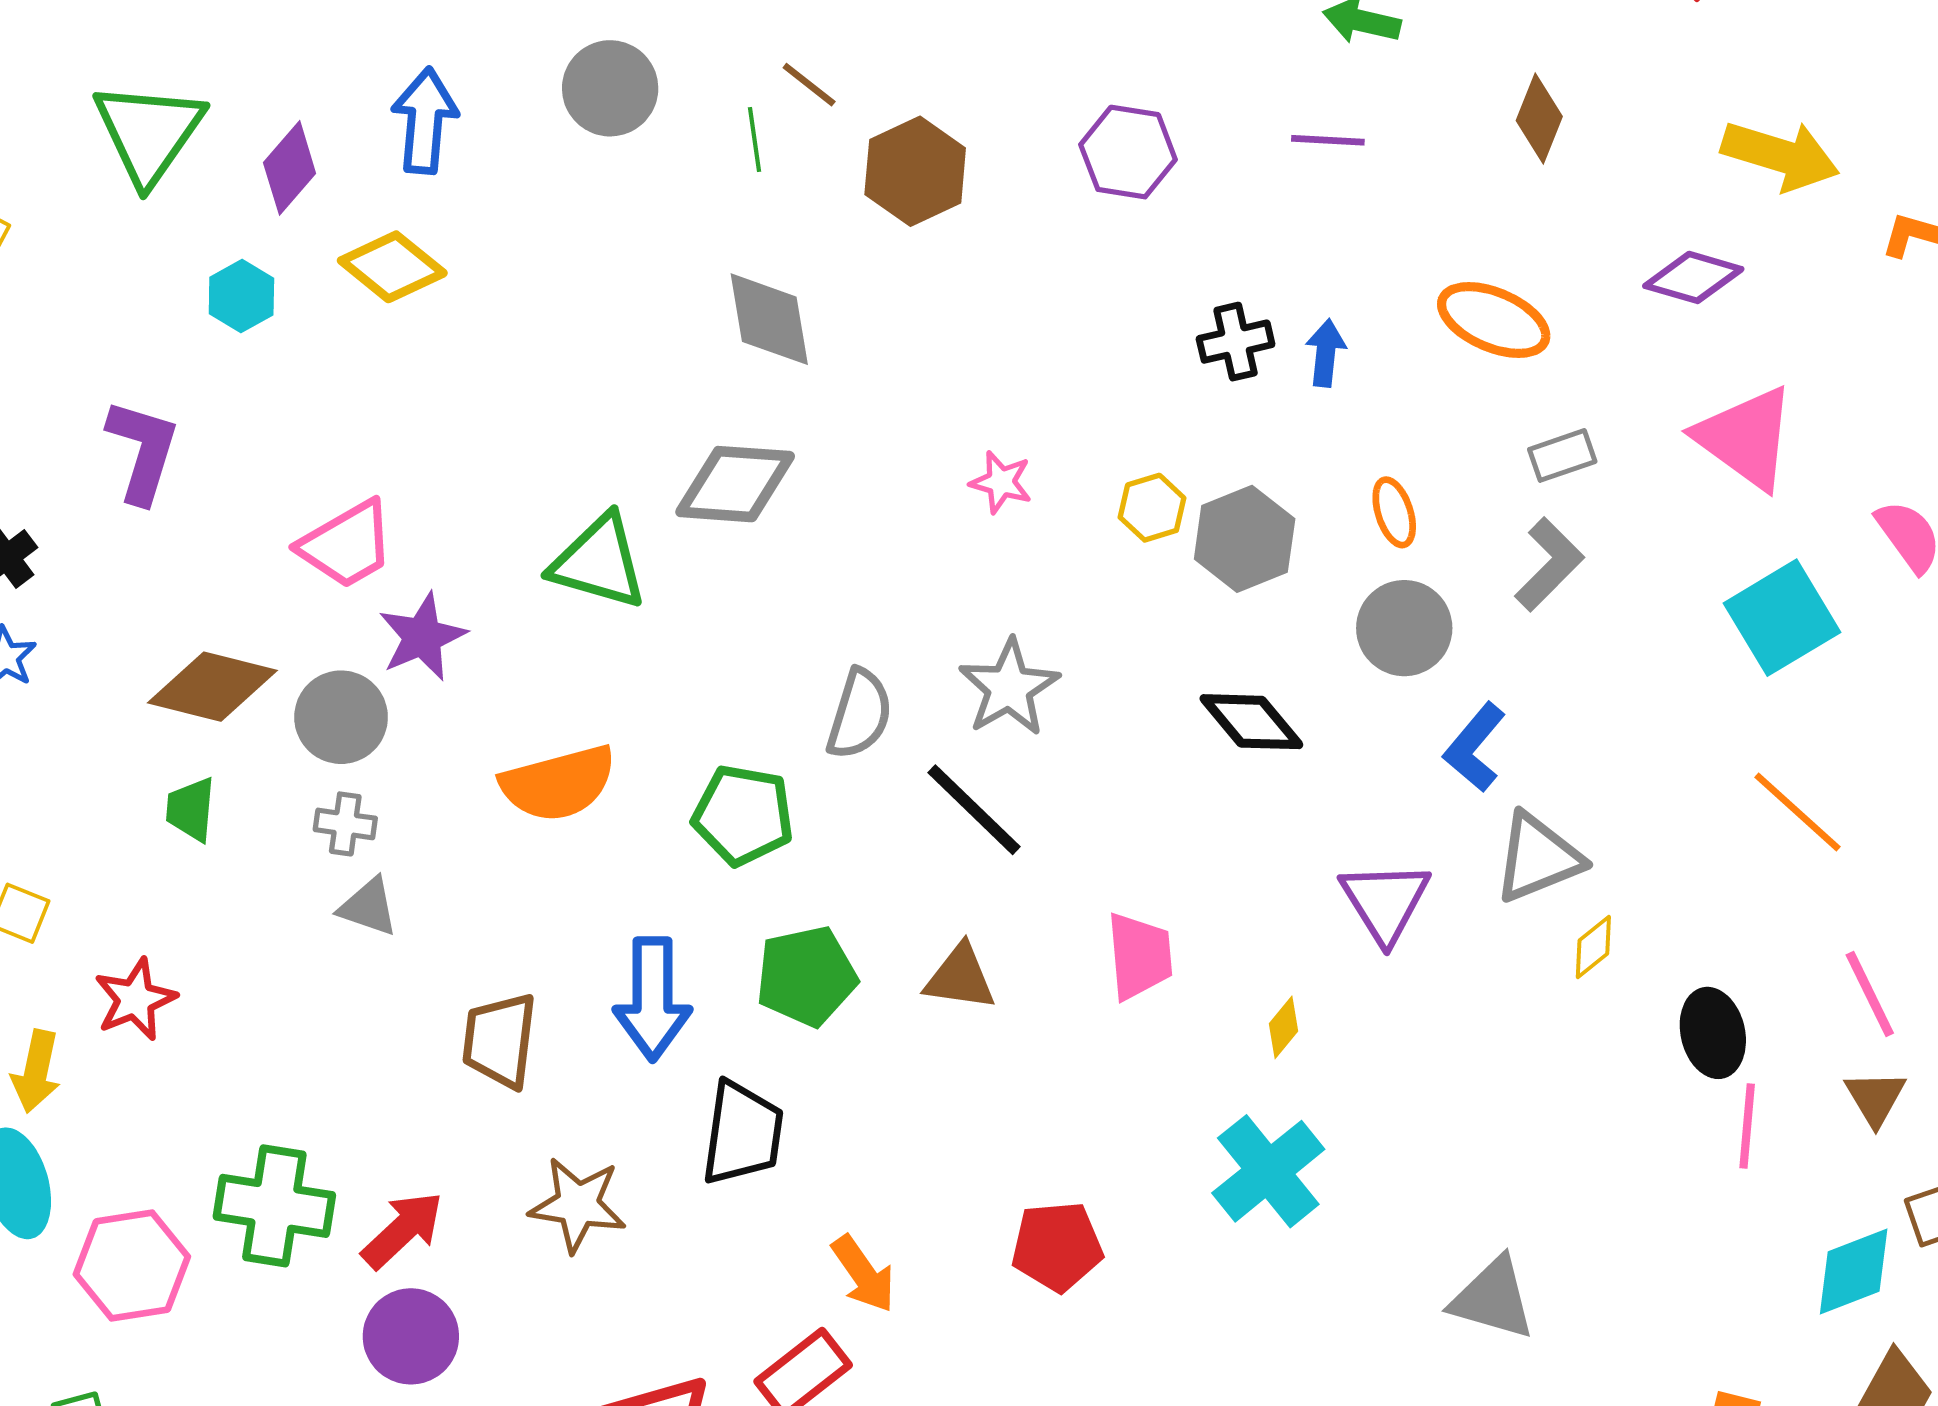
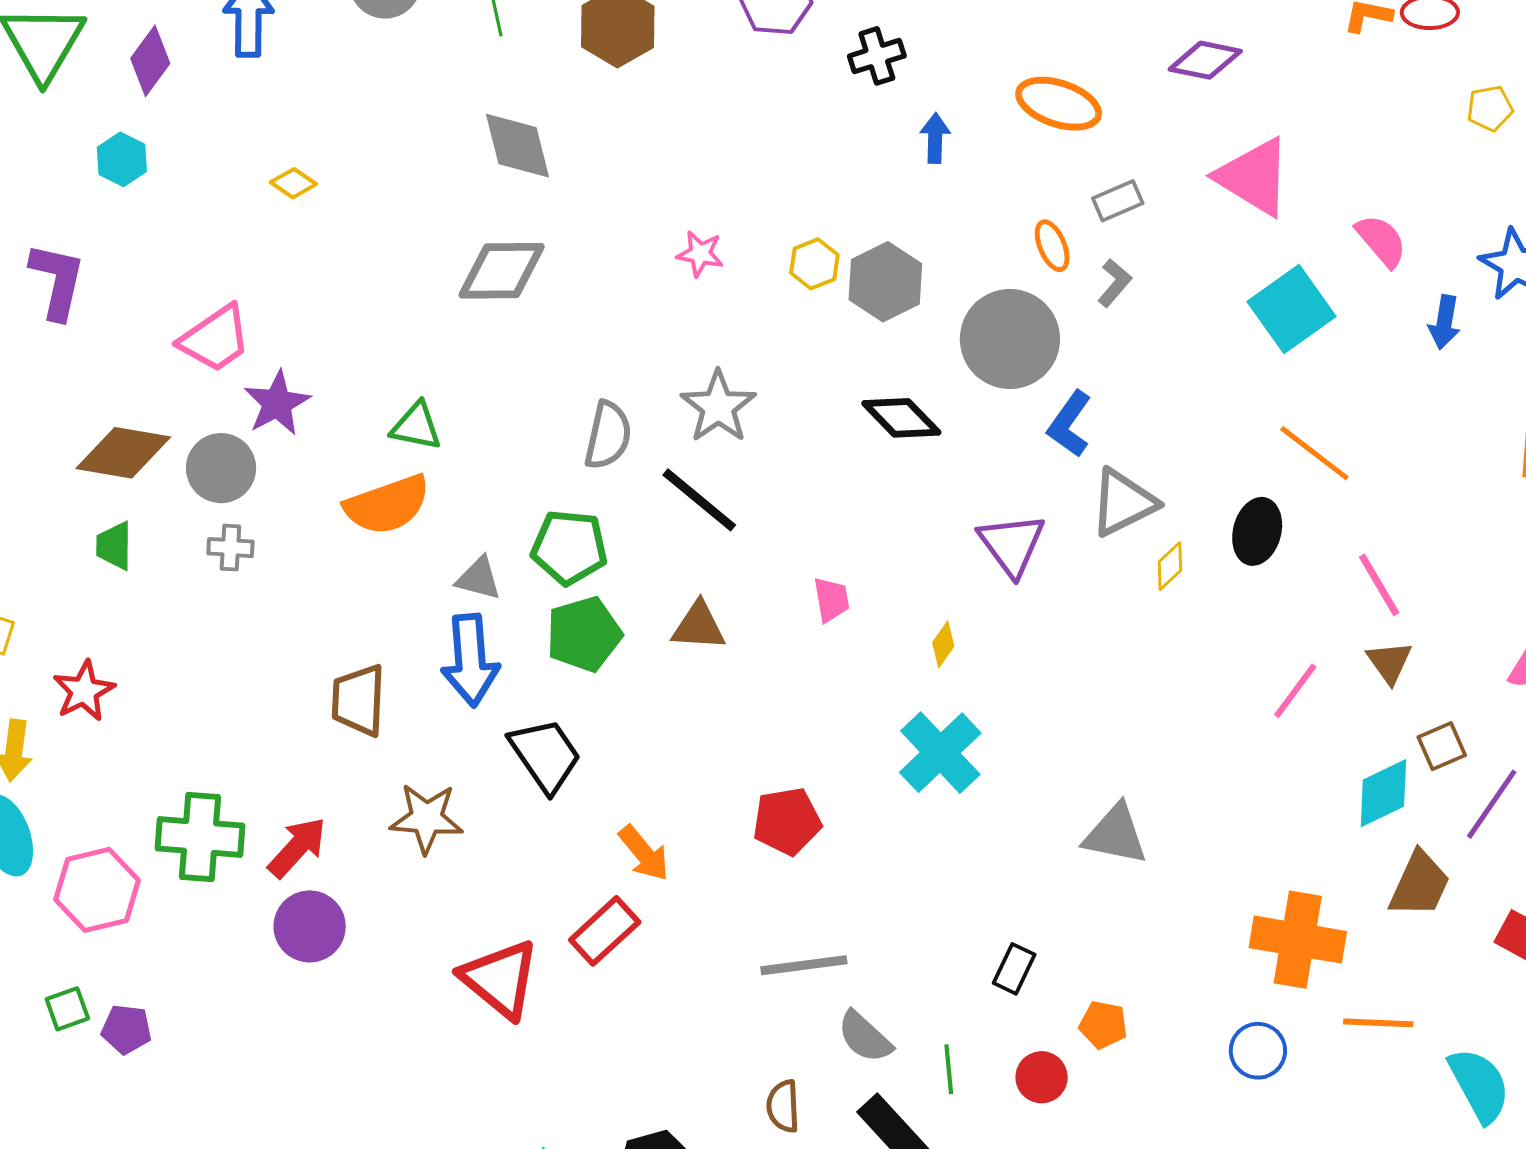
yellow diamond: (392, 267) -> (293, 183), moved, size x0.6
black cross: (1236, 342) -> (877, 56), moved
orange ellipse: (1394, 512) -> (1052, 246), moved
green triangle: (599, 562) -> (416, 426), moved, size x0.7
gray L-shape: (1549, 564) -> (1114, 283), size x0.7
gray circle: (1404, 628) -> (1010, 339), size x1.4
green pentagon: (743, 815) -> (569, 547), moved
gray triangle: (368, 907) -> (479, 578), moved
pink trapezoid: (1139, 956) -> (831, 600), size x0.7
black ellipse: (1713, 1033) -> (1257, 531), moved, turned 32
pink line: (1747, 1126) -> (1295, 691), turned 36
black trapezoid: (742, 1133) -> (545, 755), turned -38

